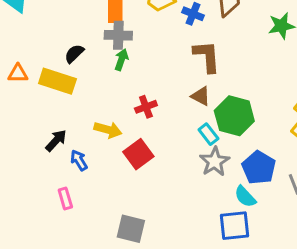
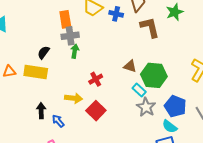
brown L-shape: (207, 56) -> (150, 27), moved
black arrow: (56, 141) -> (41, 111), turned -35

